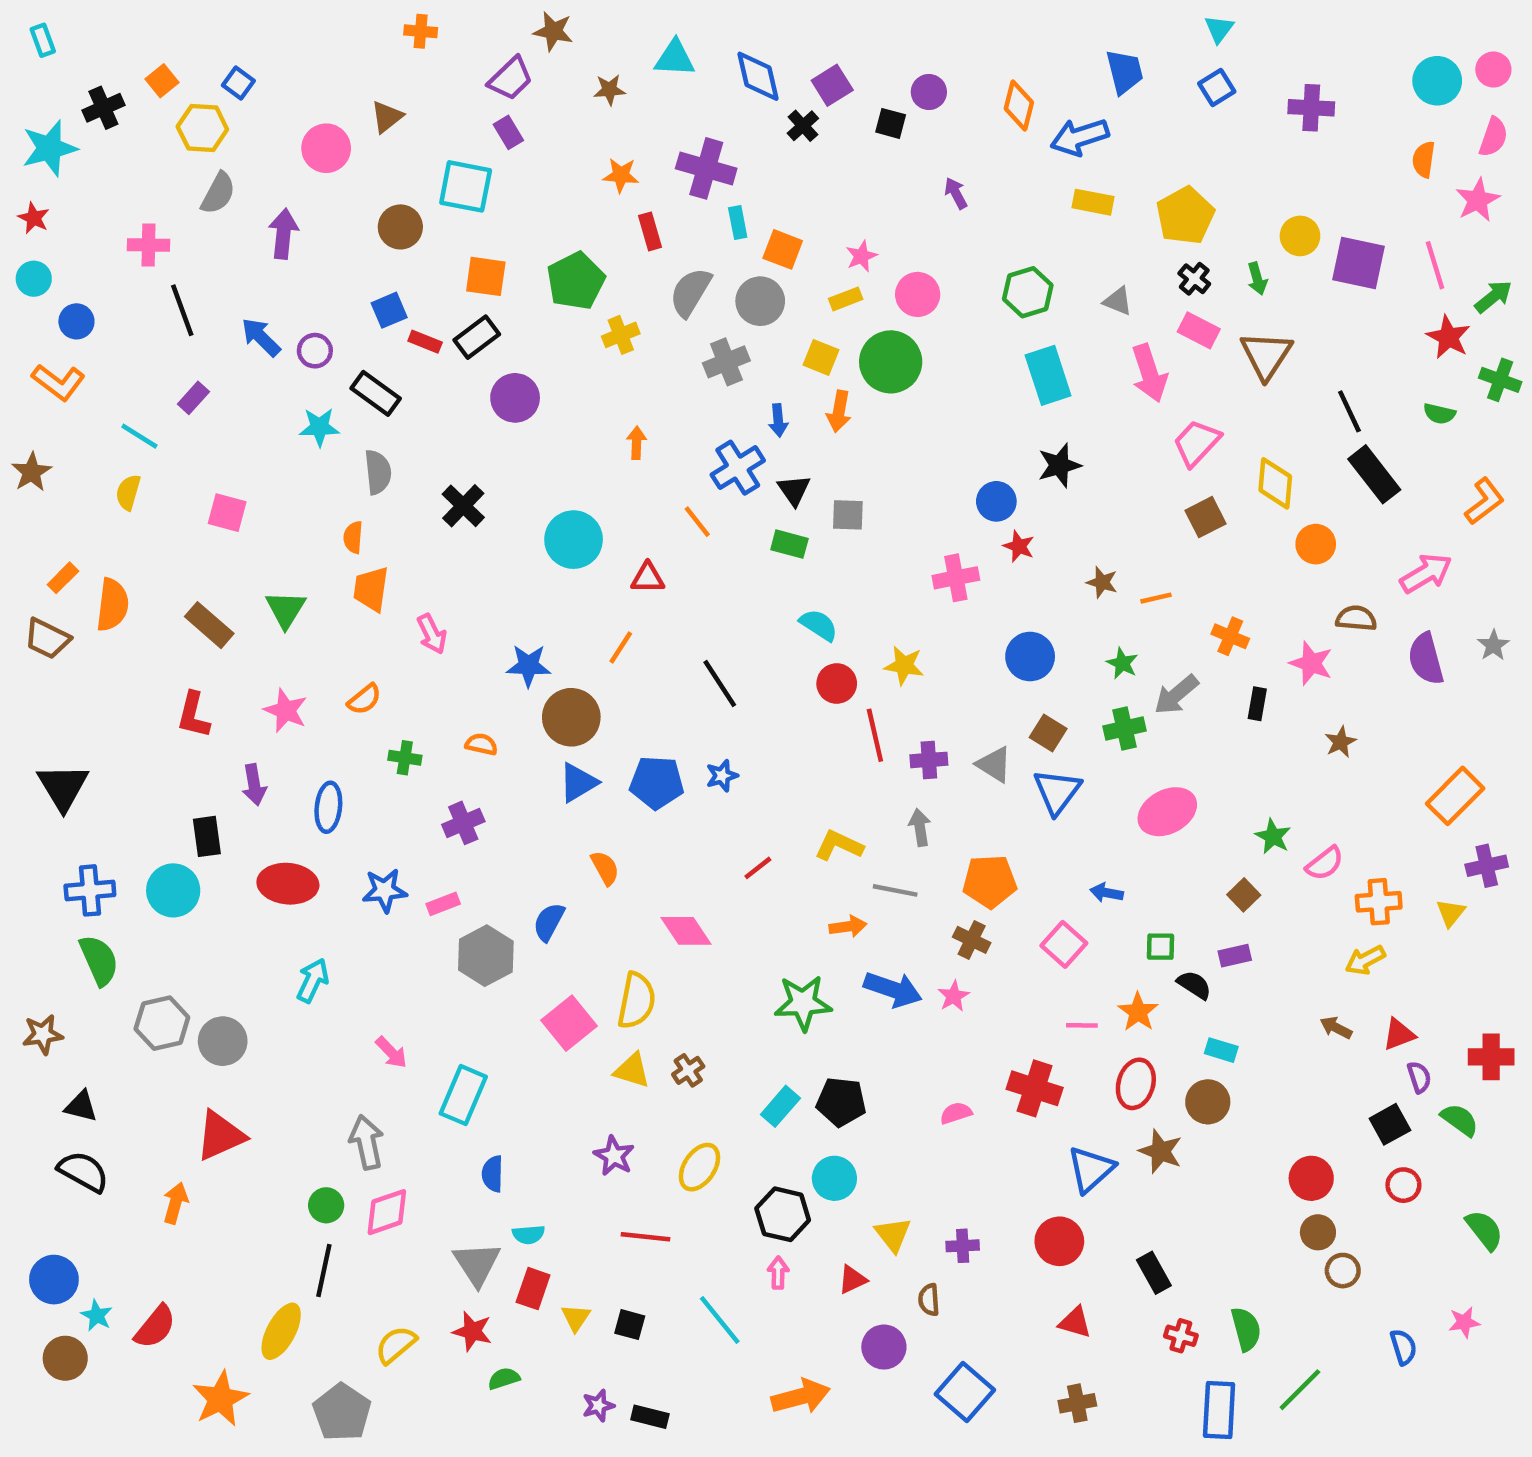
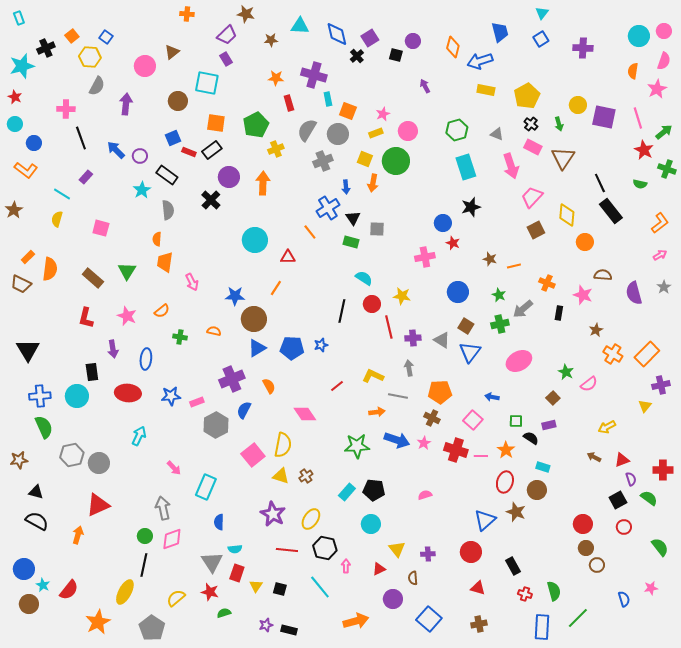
cyan star: (319, 427) -> (142, 190), turned -30
orange arrow: (636, 443) -> (263, 183), moved, size x1.6
black cross: (463, 506) -> (211, 200), moved
pink arrow: (1426, 573) -> (660, 255), moved, size x0.6
black line: (720, 684) -> (342, 311), moved, turned 45
purple cross: (463, 823) -> (232, 379), moved, size x1.4
orange cross: (1379, 902) -> (613, 354), moved, turned 36
red cross: (1035, 1088) -> (456, 450), moved
purple star: (614, 1156) -> (273, 514), size x1.4
black hexagon: (783, 1214) -> (325, 548), moved

